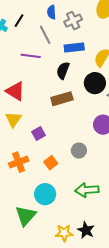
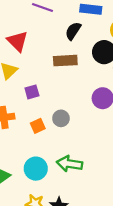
gray circle: (79, 151) -> (61, 118), moved
cyan circle: (45, 194) -> (36, 169), moved

